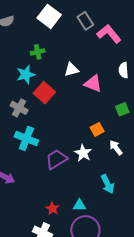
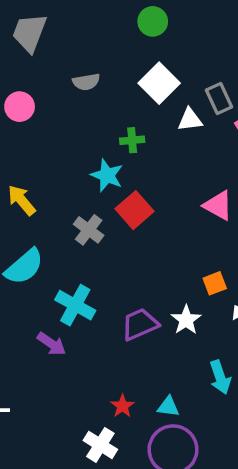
white triangle: (71, 69) -> (190, 120), moved
cyan star: (26, 75) -> (107, 175), turned 30
cyan cross: (26, 139) -> (75, 305), moved

